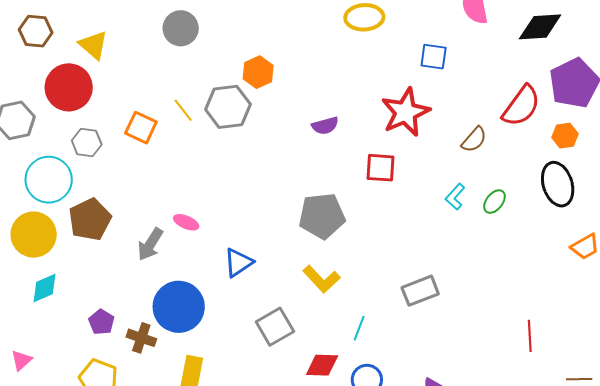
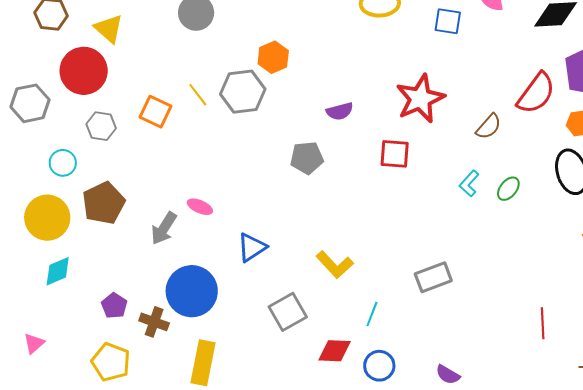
blue square: (434, 57) -> (448, 21), moved
cyan circle: (49, 180) -> (63, 163), size x0.6
gray pentagon: (322, 216) -> (307, 158), moved, size x0.7

